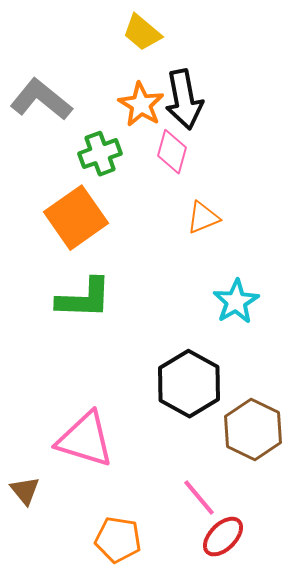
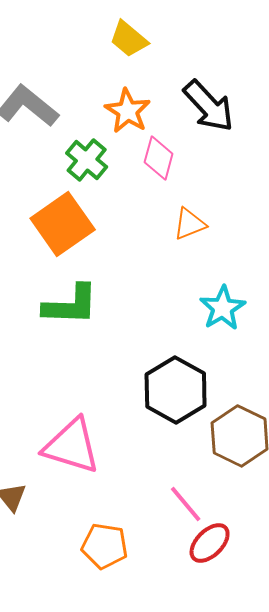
black arrow: (184, 100) -> (209, 106), moved, turned -32
green cross: (100, 154) -> (87, 160), turned -30

